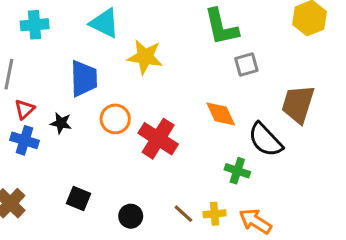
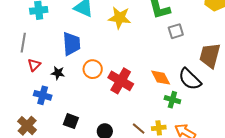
yellow star: (145, 57) -> (120, 18), moved
orange diamond: (221, 114) -> (161, 78), moved
blue cross: (24, 140) -> (43, 95), moved

